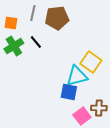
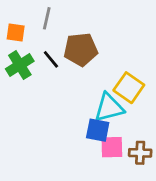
brown pentagon: (57, 18) -> (81, 49), moved
pink square: (82, 116) -> (112, 147), moved, turned 36

